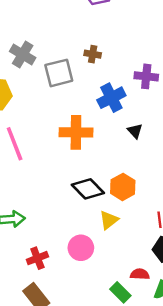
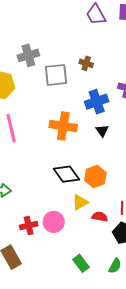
gray cross: (23, 55) -> (28, 55), turned 35
black triangle: (135, 131) -> (102, 131), moved
red cross: (37, 258) -> (29, 226), moved
red semicircle: (140, 274) -> (100, 217), moved

